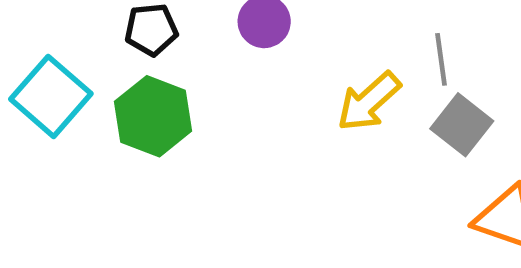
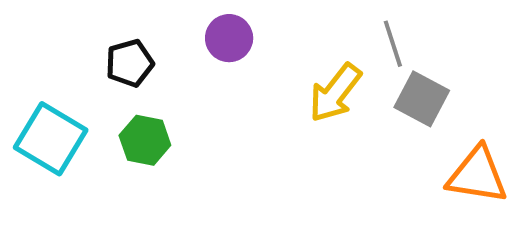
green hexagon: (153, 116) -> (145, 140), size x0.7

